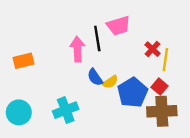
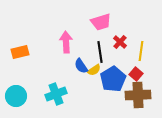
black line: (97, 39) -> (100, 52), moved
red cross: (152, 49) -> (120, 42), moved

